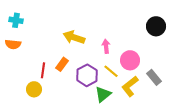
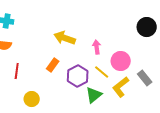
red line: (43, 70) -> (17, 71), moved
yellow circle: (34, 89) -> (32, 99), moved

